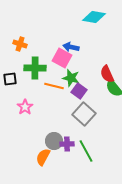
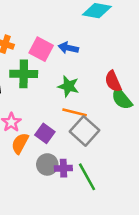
pink square: (62, 58) -> (41, 49), moved
orange line: (54, 86) -> (75, 112), moved
purple square: (79, 91) -> (45, 133), moved
orange semicircle: (43, 157) -> (20, 143), moved

